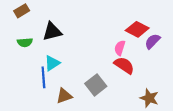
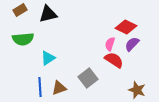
black triangle: (52, 32) -> (48, 14), moved
purple semicircle: (152, 41) -> (132, 44), moved
green semicircle: (25, 42) -> (23, 39), size x1.5
blue line: (43, 77) -> (40, 87), moved

